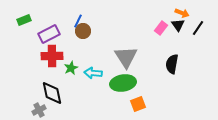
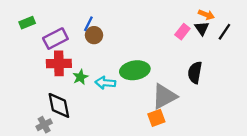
gray triangle: (126, 57) -> (164, 96), moved, turned 35
green ellipse: (123, 83) -> (135, 70), moved

